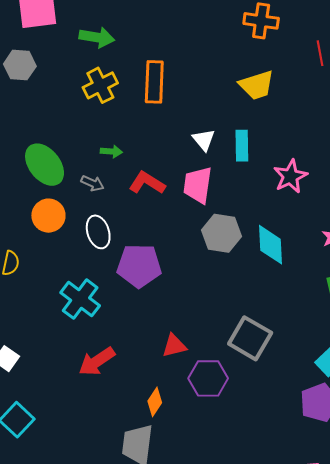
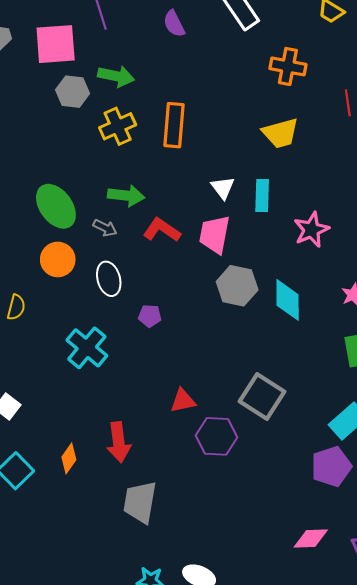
gray hexagon: (20, 65) -> (73, 92), moved
green arrow: (111, 151) -> (126, 196), size x1.6
purple pentagon: (139, 266) -> (150, 316), size x0.5
red arrow: (97, 361) -> (119, 442), moved, turned -66
orange diamond: (155, 402) -> (69, 458), moved

